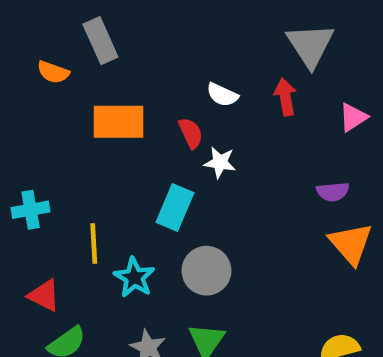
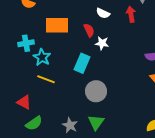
cyan cross: (31, 210) -> (26, 43), moved
yellow line: (94, 244) -> (46, 79), turned -66
cyan star: (134, 277) -> (42, 57), moved

